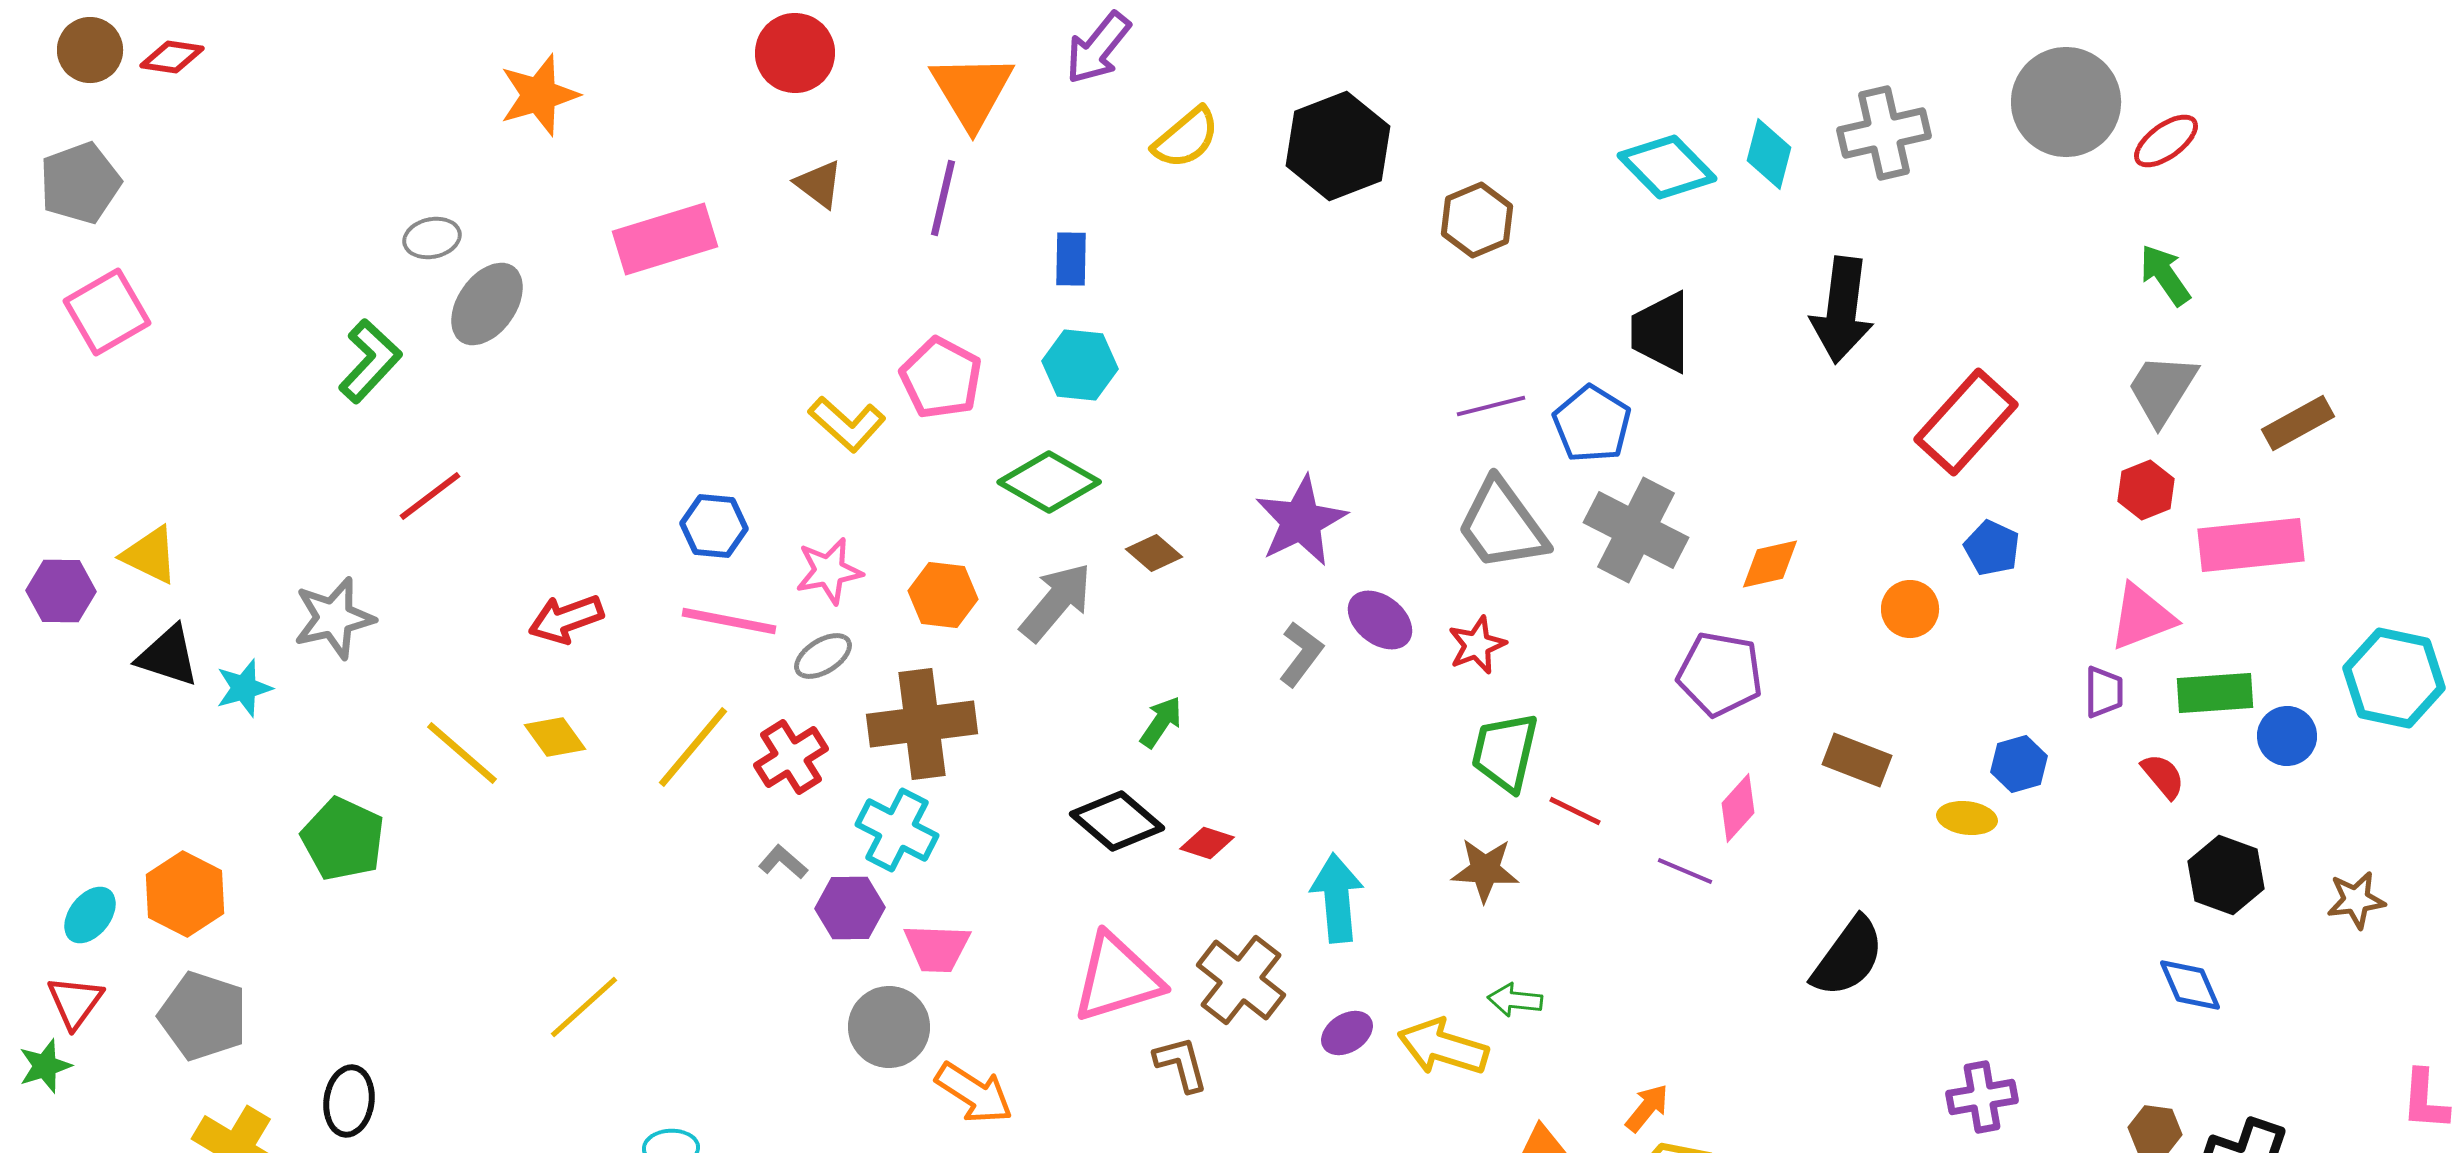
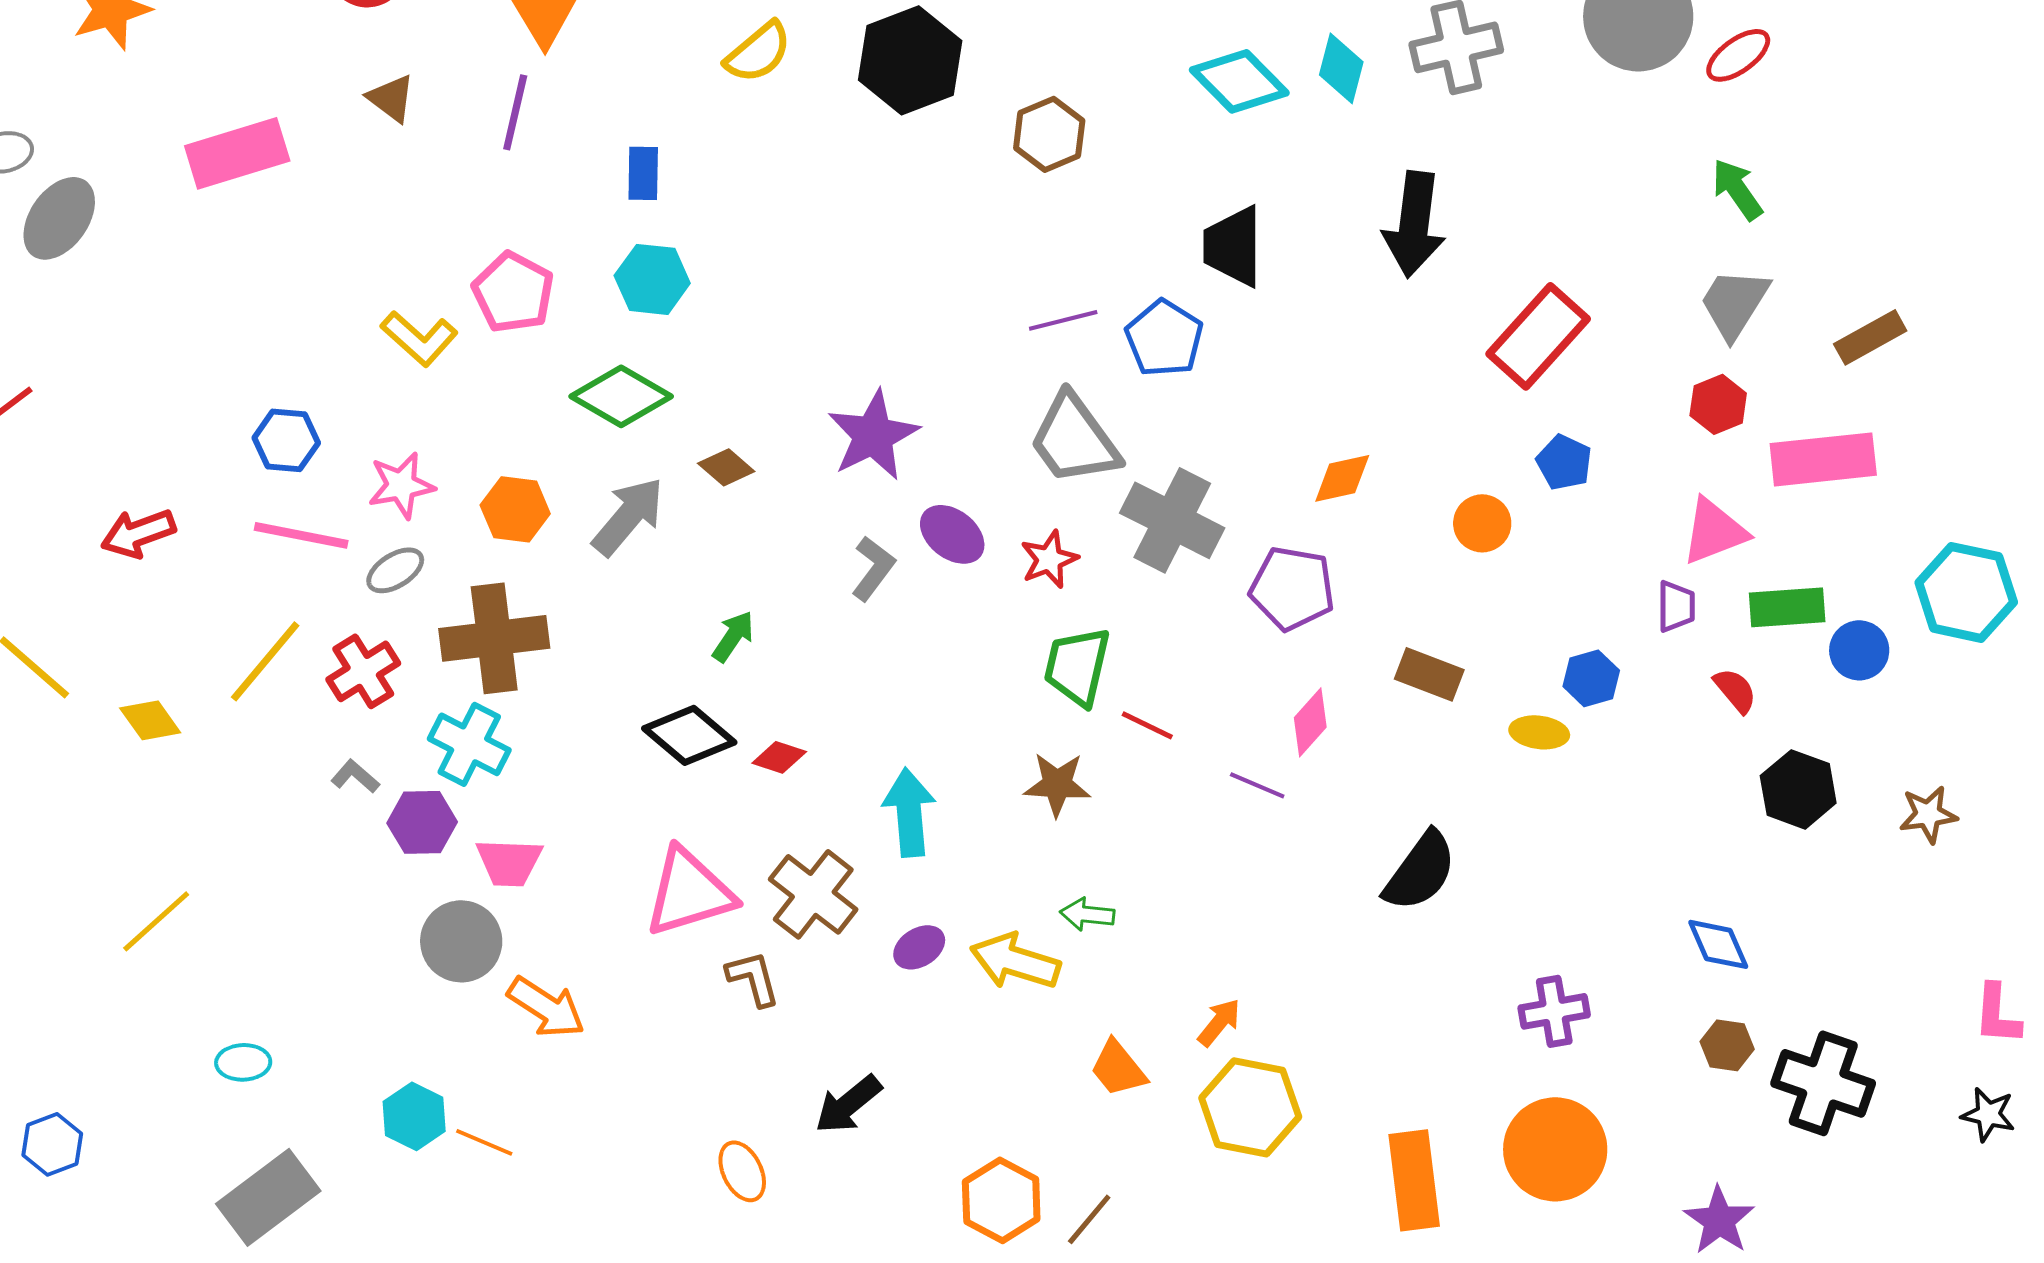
gray cross: (1636, 530) -> (1172, 520), moved
yellow diamond: (555, 737) -> (150, 720), moved
blue diamond: (2190, 985) -> (1718, 944), moved

